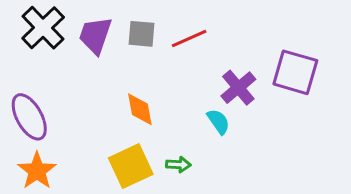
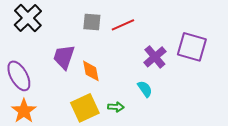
purple trapezoid: (95, 35) -> (64, 57), moved
cyan semicircle: (218, 122) -> (145, 89), moved

